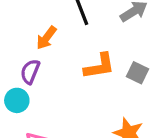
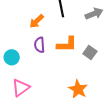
purple semicircle: (30, 72) -> (39, 45), moved, turned -35

